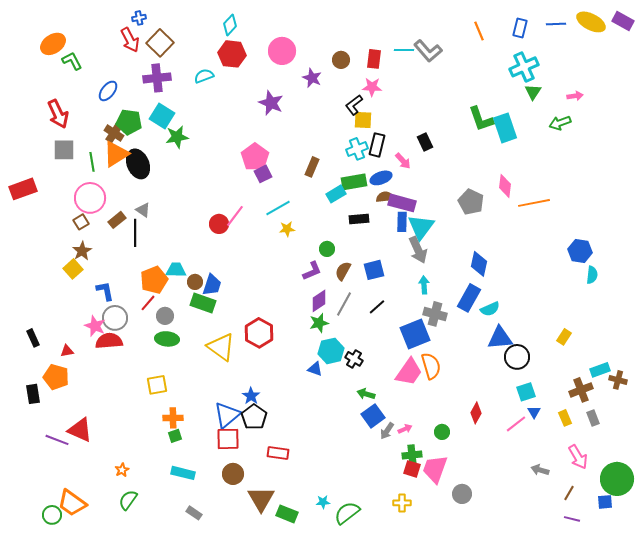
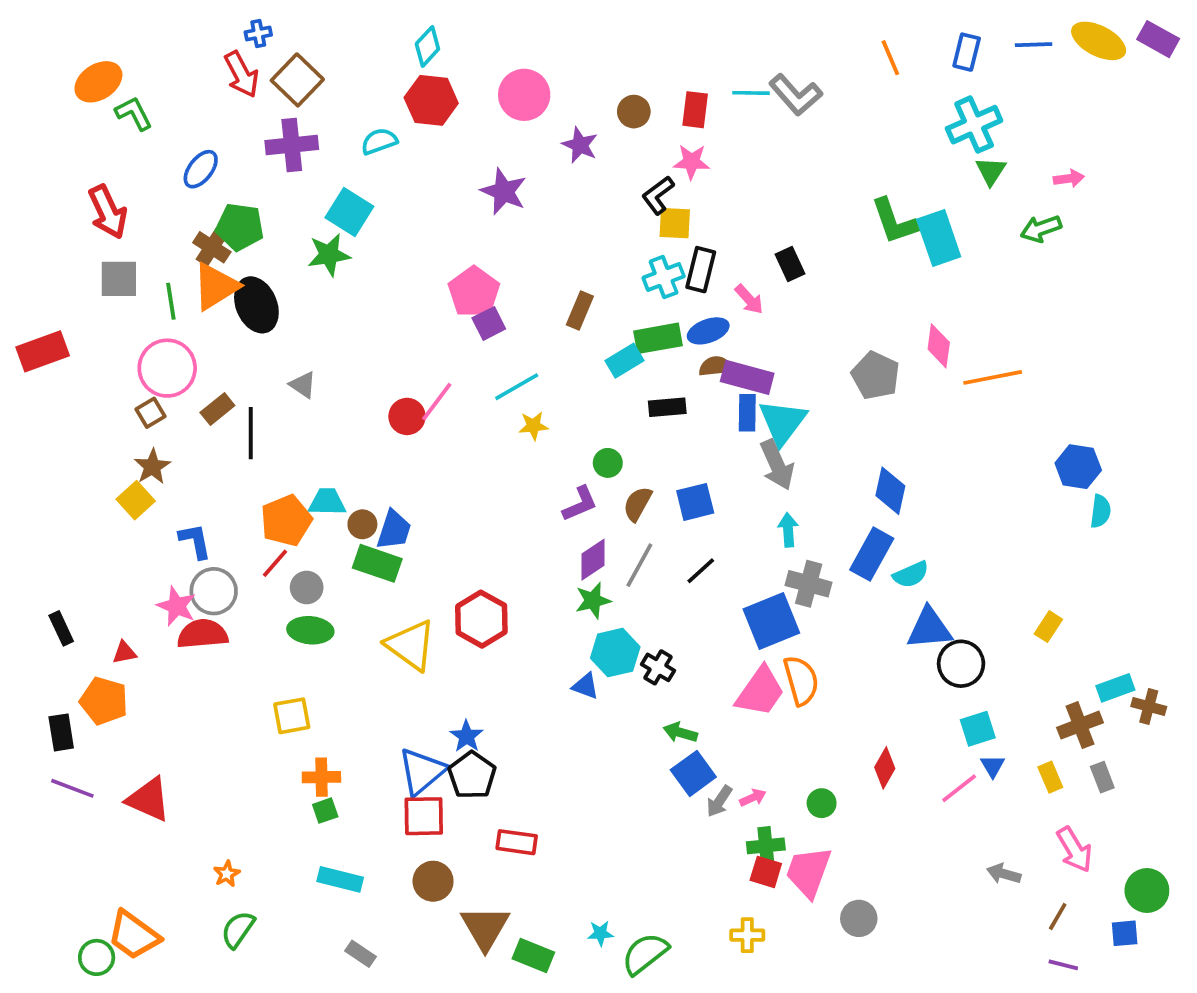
cyan square: (162, 116) -> (349, 212), moved
gray triangle: (143, 210) -> (303, 385), moved
purple line: (57, 440) -> (72, 788), moved
green circle: (617, 479) -> (1147, 891), size x0.7

